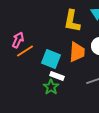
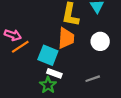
pink arrow: (18, 40) -> (13, 35), turned 84
orange trapezoid: (77, 52) -> (66, 38), moved

